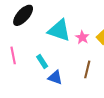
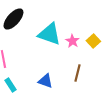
cyan rectangle: (42, 61) -> (10, 85), moved

